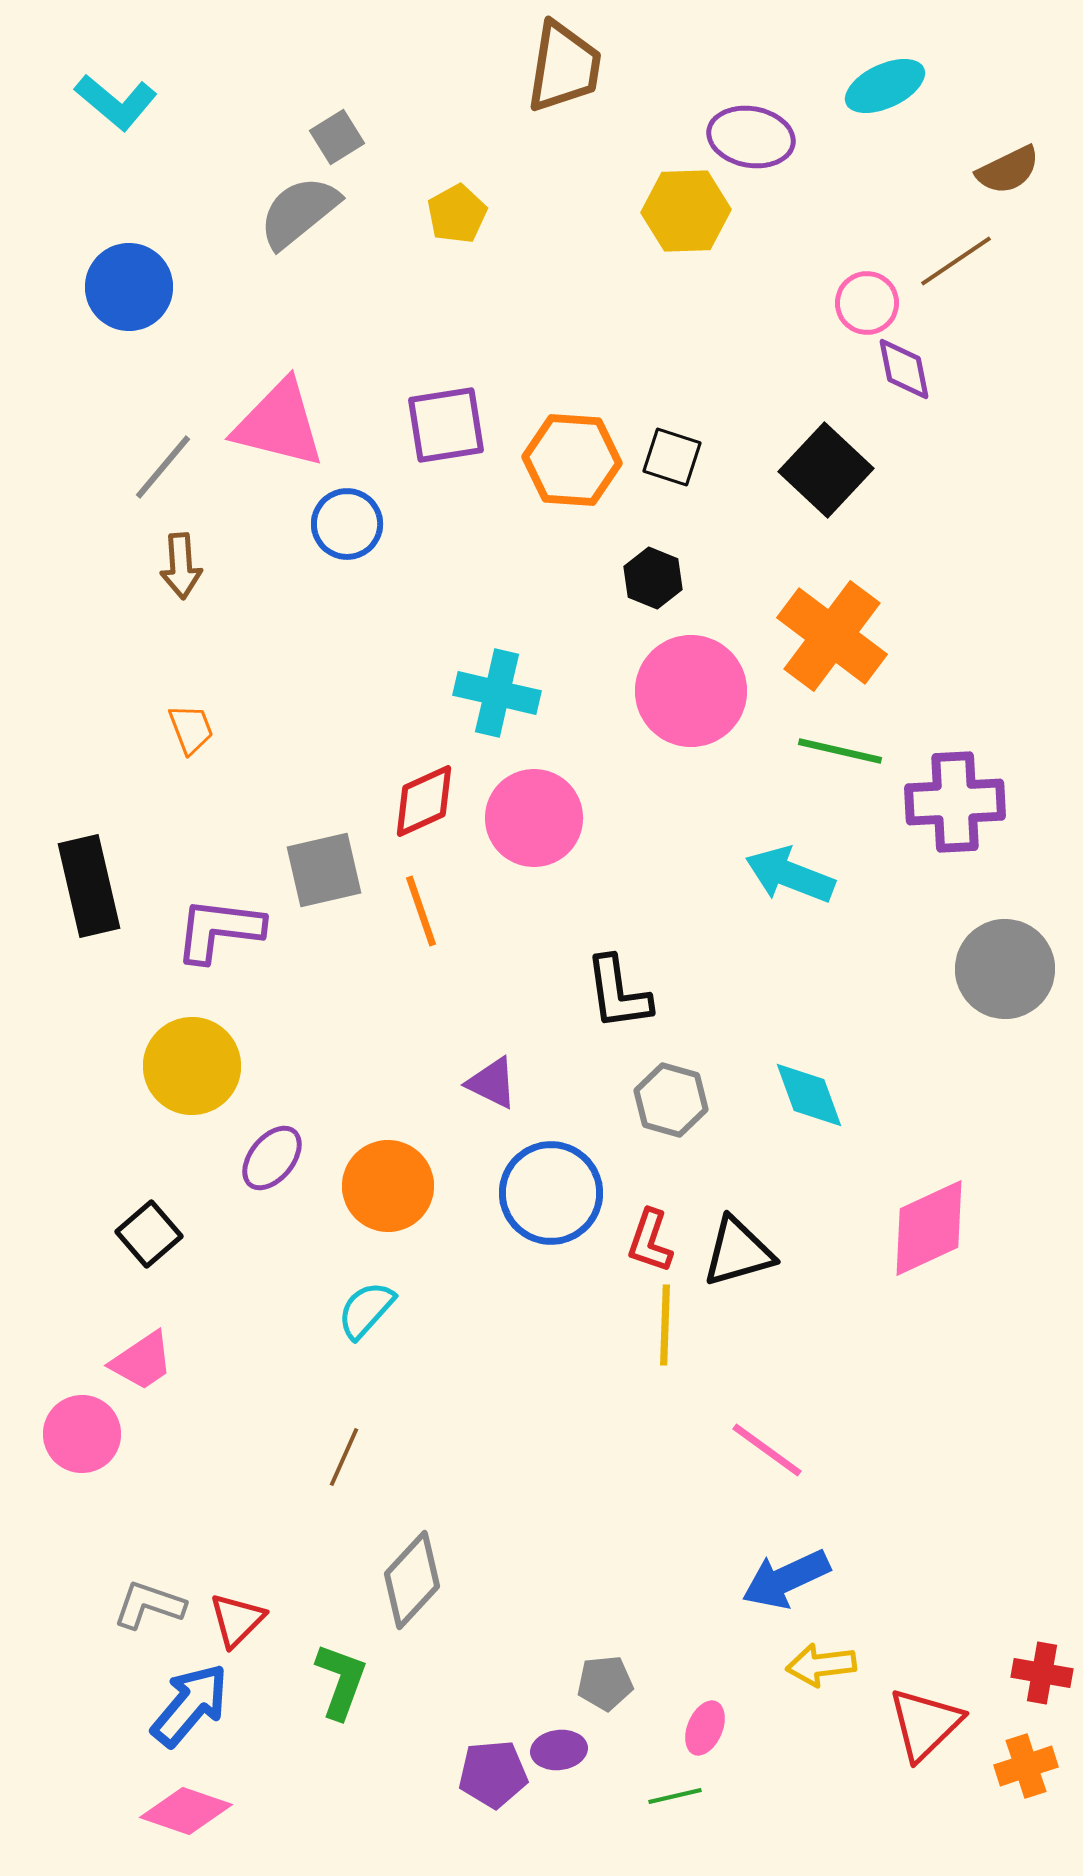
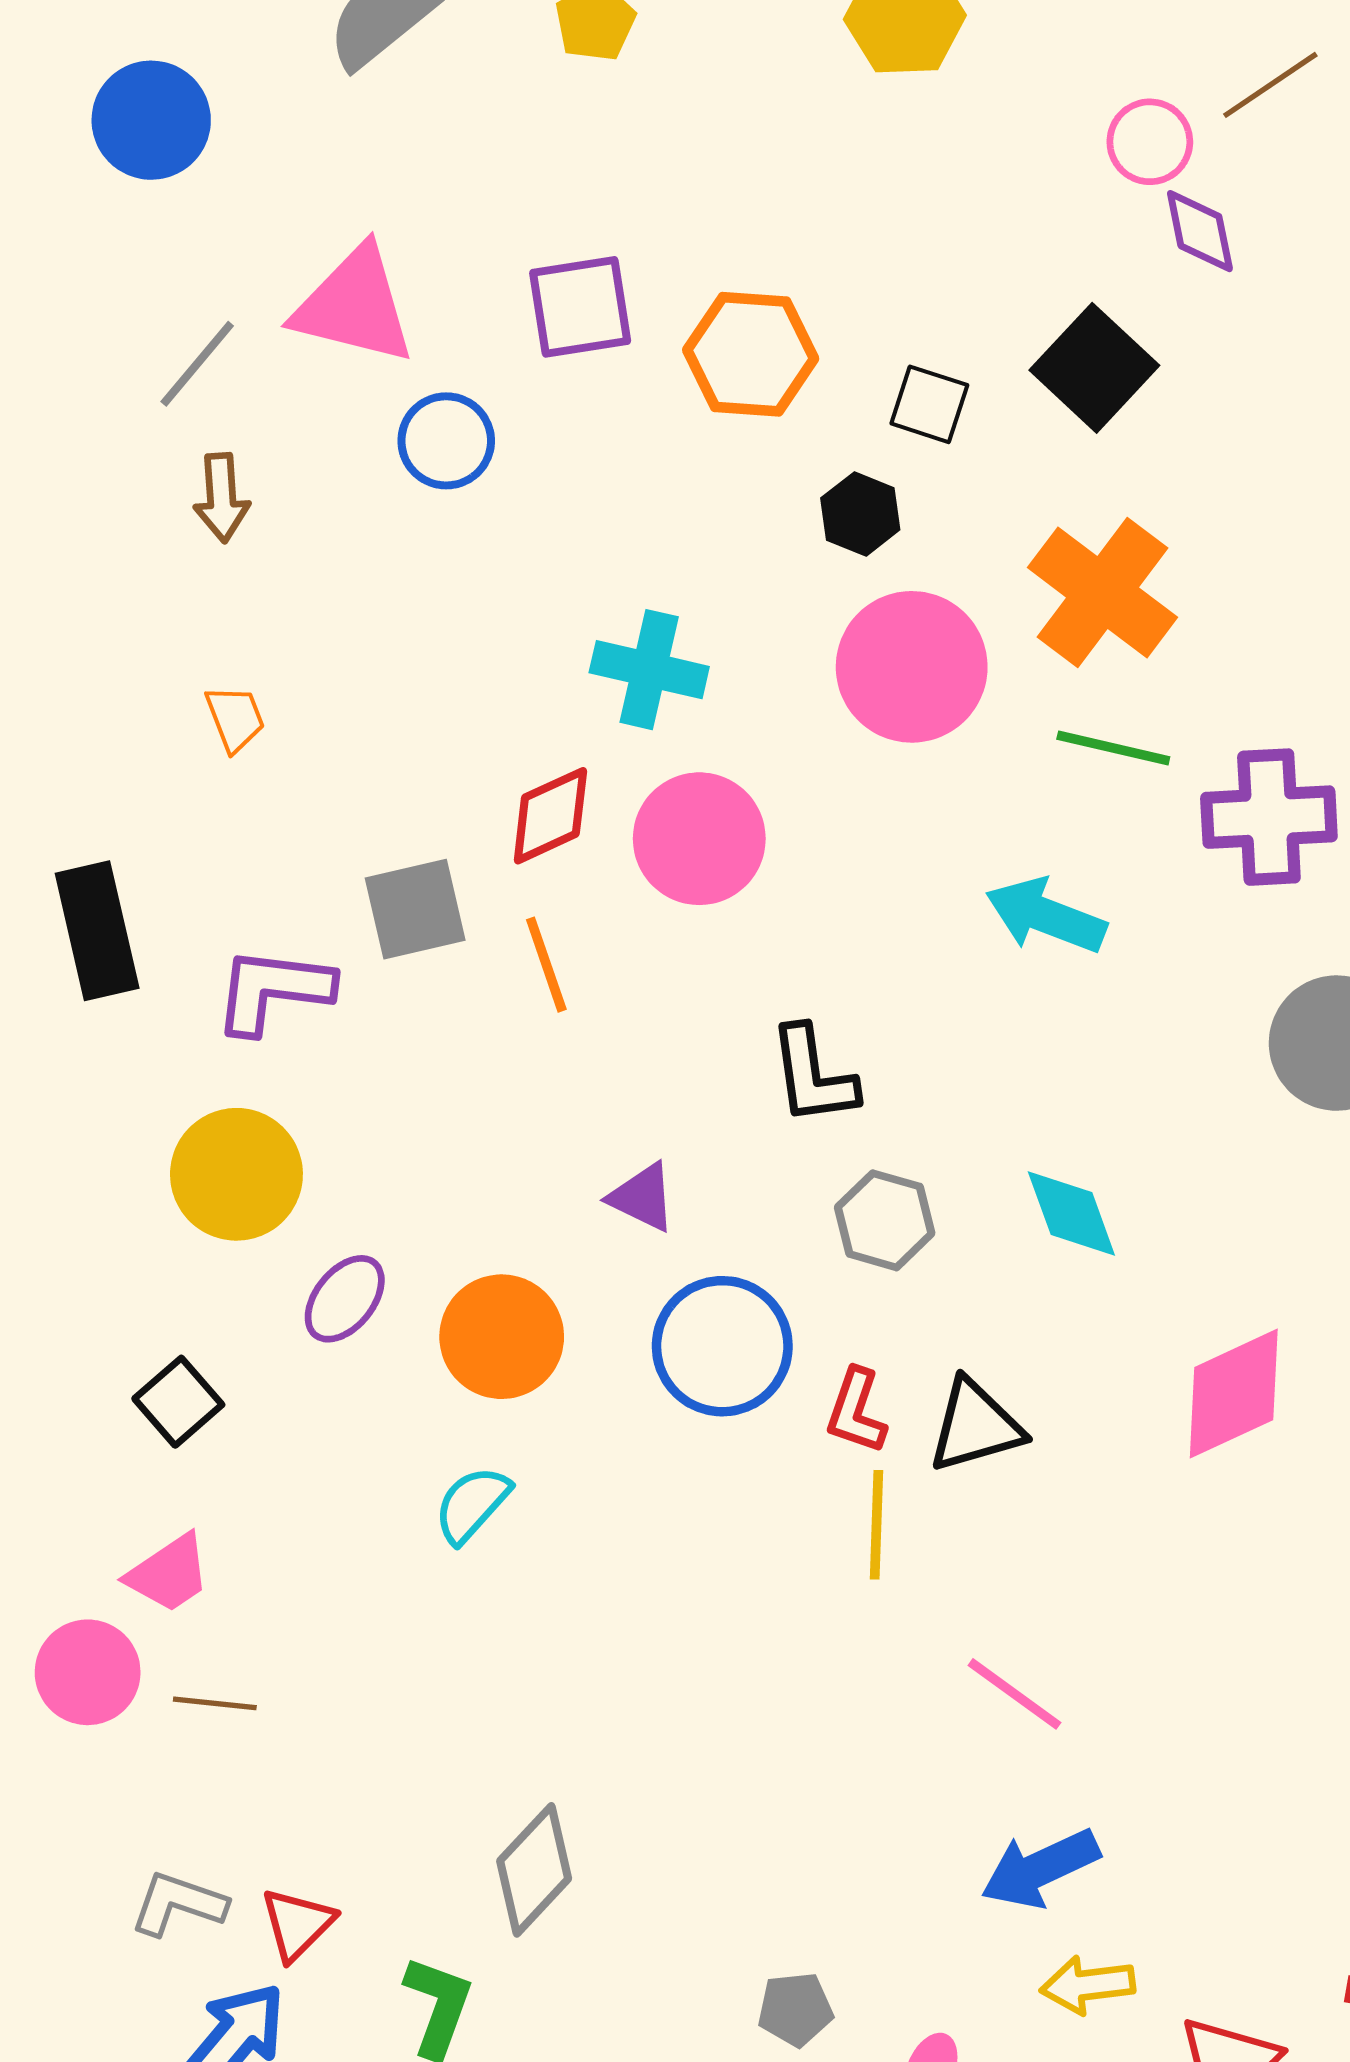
black square: (672, 457) -> (929, 404), moved
brown line: (344, 1457) -> (215, 1703), moved, turned 72

